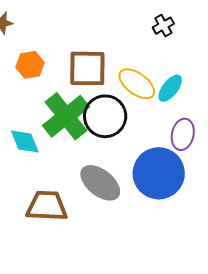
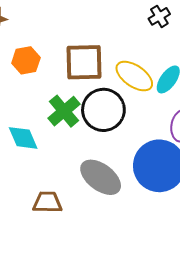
green cross: (66, 116) -> (64, 111), size x0.7
brown trapezoid: (47, 206) -> (47, 202), size x0.7

